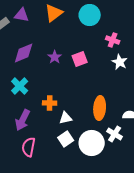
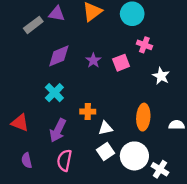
pink cross: (113, 40) -> (144, 45), moved
white star: (120, 62) -> (161, 76), moved
white cross: (115, 134) -> (160, 169), moved

